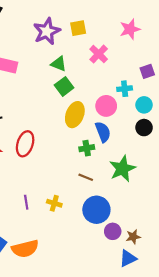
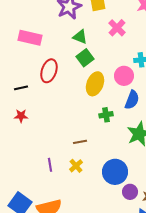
blue semicircle: (103, 132) -> (132, 100), moved, turned 42
red ellipse: (25, 144) -> (49, 71), moved
brown line: (86, 177) -> (80, 142), moved, turned -32
yellow cross: (54, 203) -> (76, 166), turned 32

